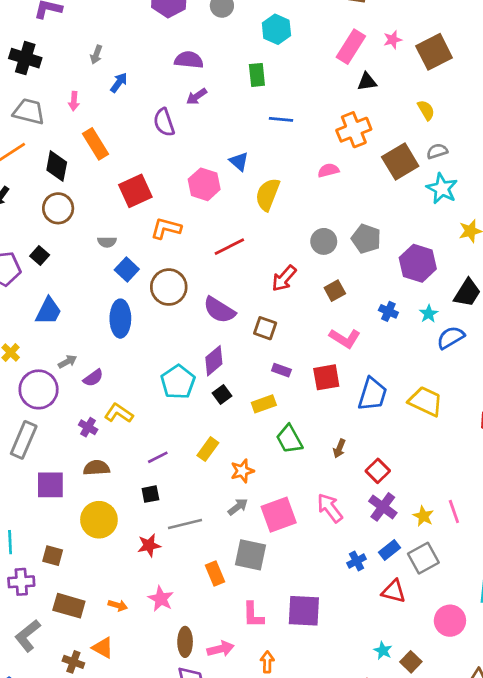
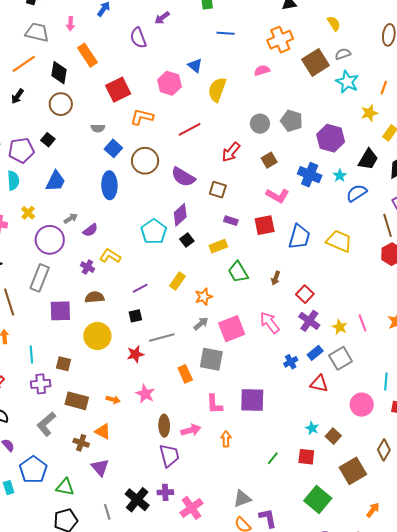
blue cross: (388, 311) -> (310, 175), size x1.6

